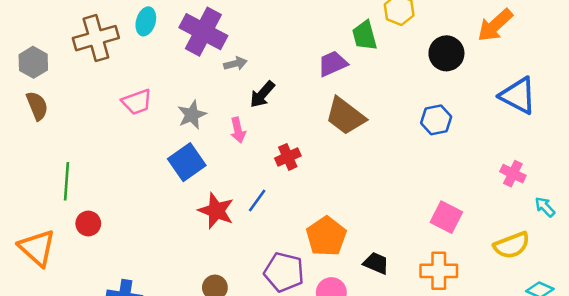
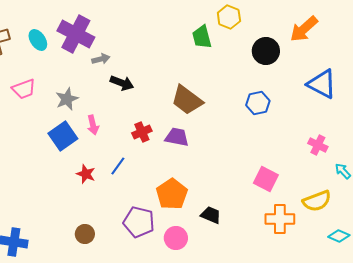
cyan ellipse: (146, 21) -> (38, 40), moved, turned -50
purple trapezoid: (333, 64) -> (177, 137), moved, turned 35
black arrow: (262, 94) -> (122, 83), turned -110
pink arrow: (238, 130) -> (93, 125), moved
red star: (216, 211) -> (86, 174), size x0.7
orange cross: (439, 271) -> (280, 219), moved

